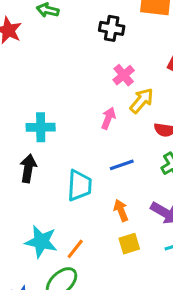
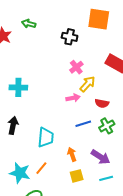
pink arrow: (108, 118) -> (73, 98), moved, turned 56
cyan cross: (41, 127) -> (18, 87), moved
blue line: (122, 165) -> (83, 124), moved
orange line: (75, 249) -> (41, 168), moved

